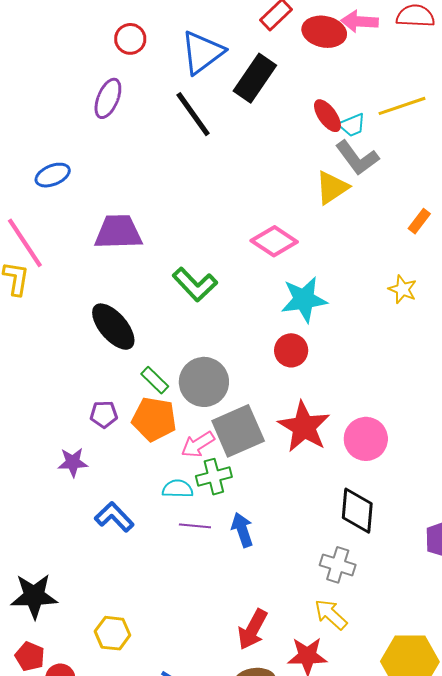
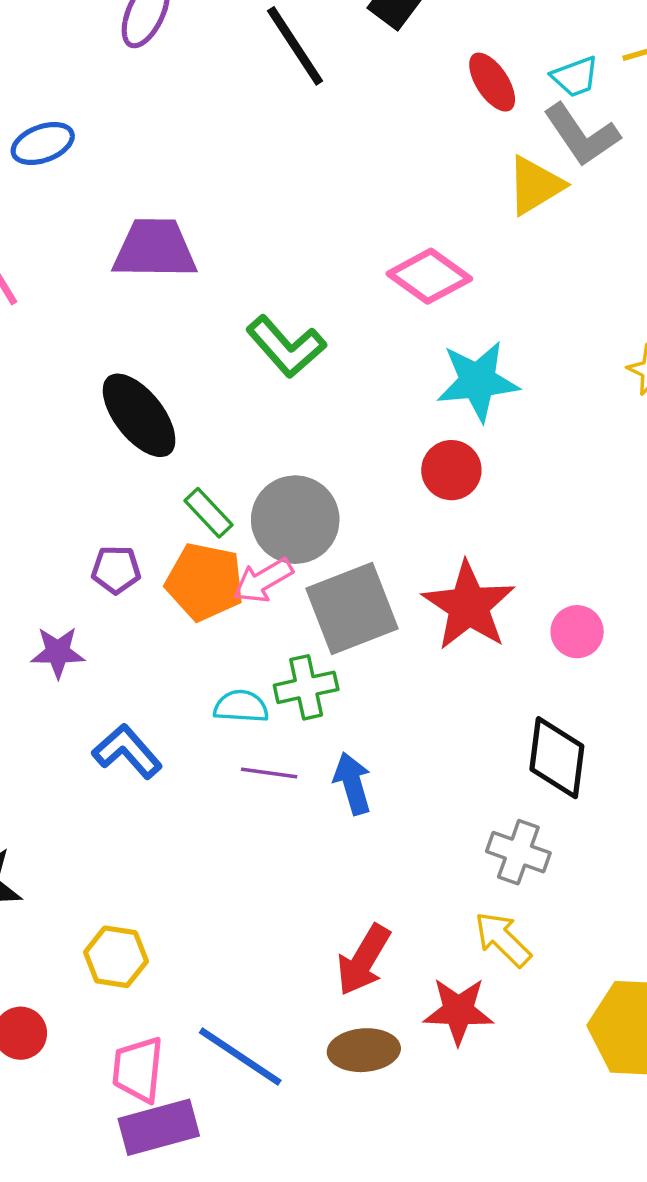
red ellipse: (327, 116) -> (492, 82), moved
pink circle: (366, 439) -> (577, 632), size x0.7
pink arrow: (198, 444) -> (263, 580), moved

